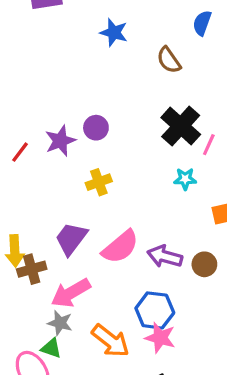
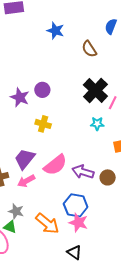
purple star: (60, 141) -> (20, 97), turned -30
yellow cross: (99, 182) -> (43, 124), turned 35
pink arrow: (71, 293) -> (26, 181), moved, size x0.7

